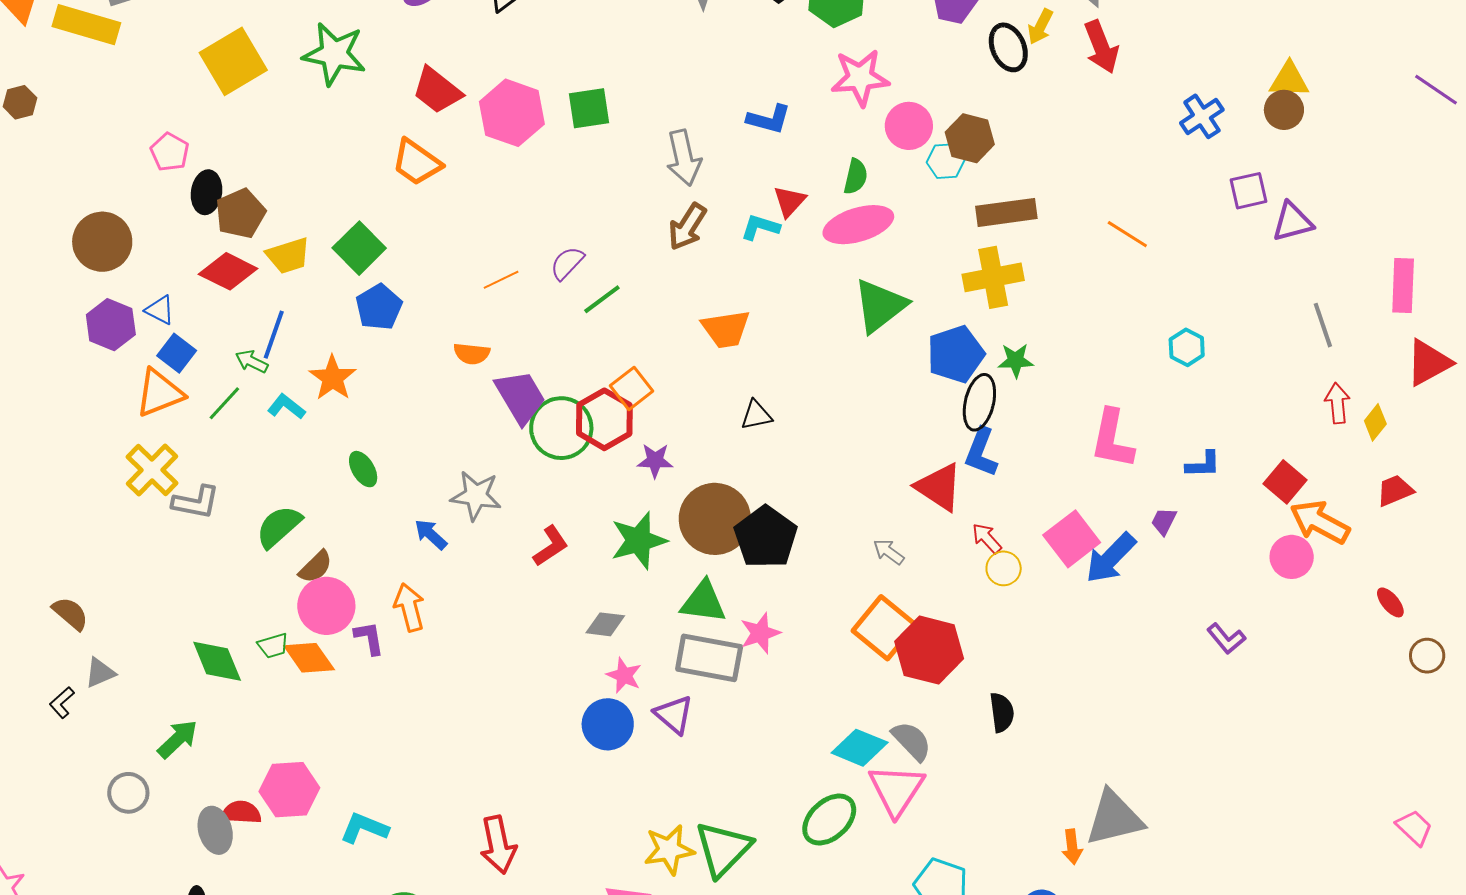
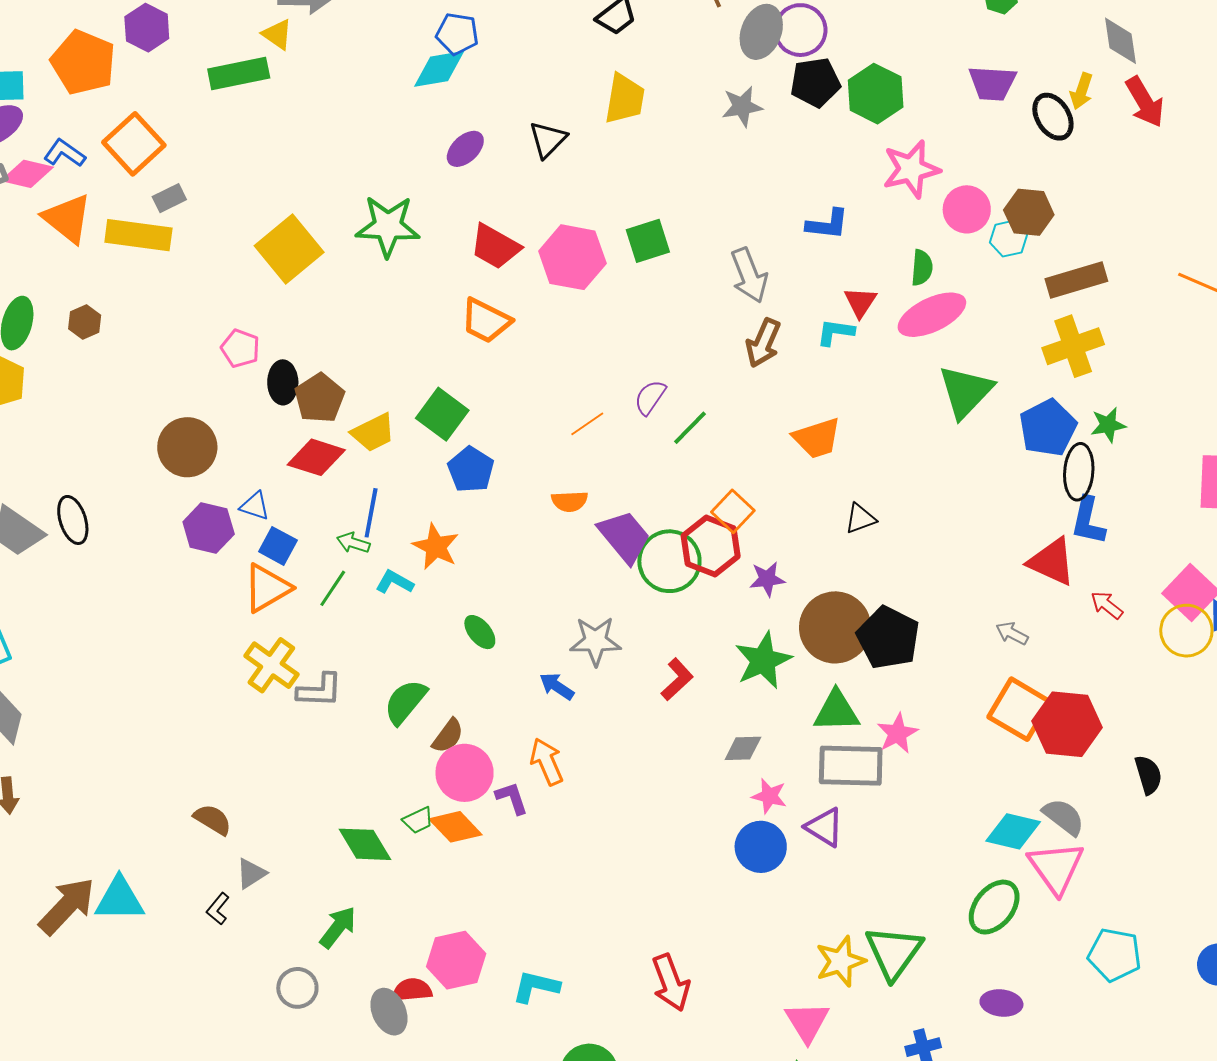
yellow circle: (1004, 568) -> (1186, 631), moved, size x1.5

